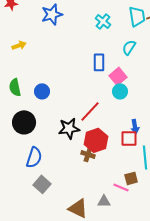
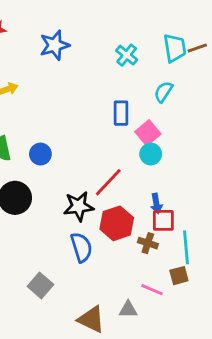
blue arrow: (135, 126) -> (156, 204), moved
brown cross: (88, 154) -> (148, 243), moved
blue semicircle: (34, 157) -> (81, 247), moved, turned -35
brown square: (131, 178) -> (179, 276), moved

